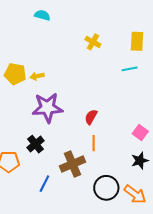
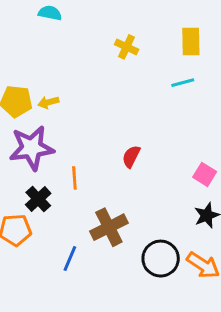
purple star: (47, 108) -> (32, 148), moved
orange line: (94, 143) -> (74, 178), moved
black cross: (36, 144) -> (38, 199), moved

